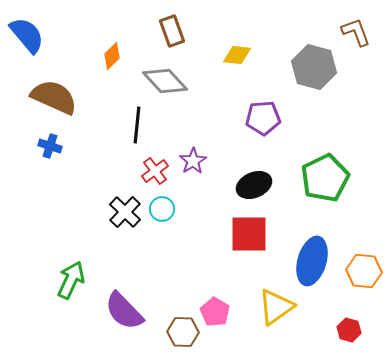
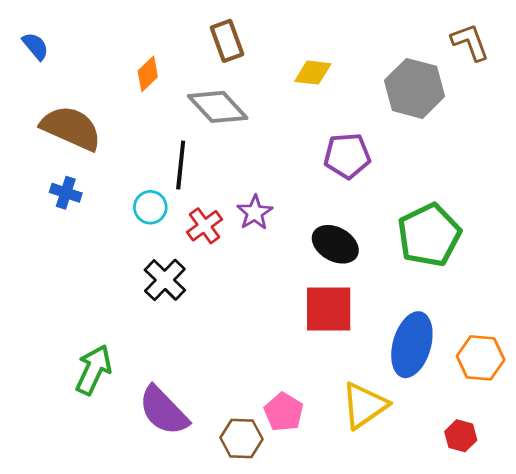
blue semicircle: (27, 35) -> (35, 46), size x0.6
black ellipse: (254, 185) -> (335, 244), turned 52
cyan circle: (162, 209) -> (150, 207), moved

